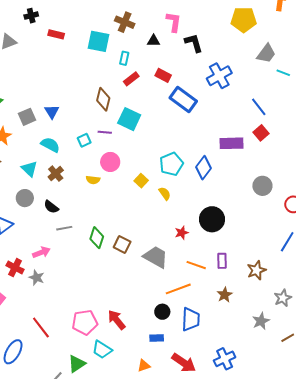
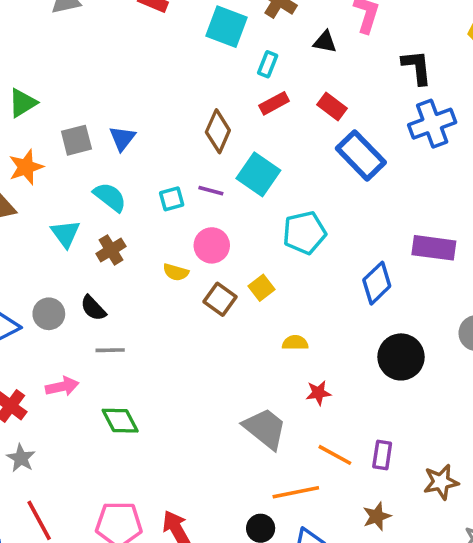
black L-shape: (194, 43) -> (417, 67), moved
cyan pentagon: (171, 164) -> (304, 233), moved
yellow semicircle: (165, 193) -> (295, 343), moved, turned -64
gray circle: (25, 198) -> (49, 314), moved
black circle: (212, 219) -> (401, 357), moved
green diamond: (97, 238) -> (120, 421), moved, turned -55
brown square: (122, 245) -> (220, 299), moved
gray star: (37, 278) -> (21, 458), moved

